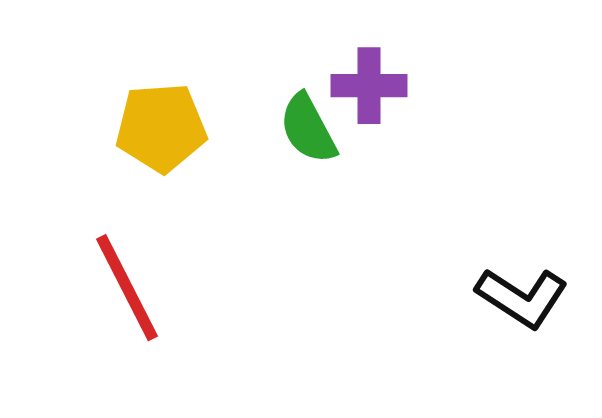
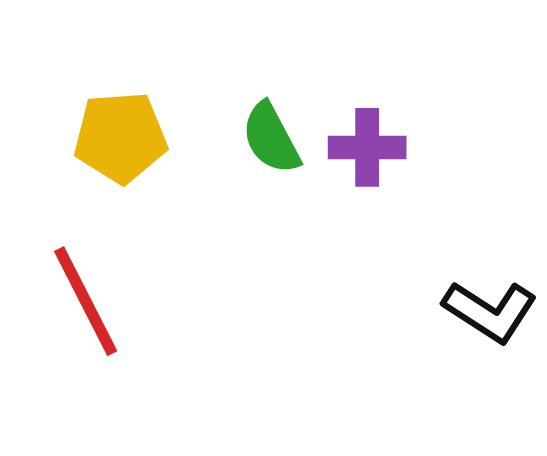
purple cross: (369, 86) -> (367, 147), moved

